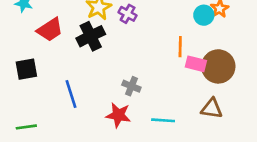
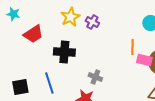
black cross: (91, 36) -> (64, 52), moved, turned 30
black square: (26, 69) -> (20, 87), moved

